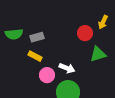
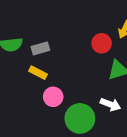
white arrow: (67, 68) -> (110, 104), moved

